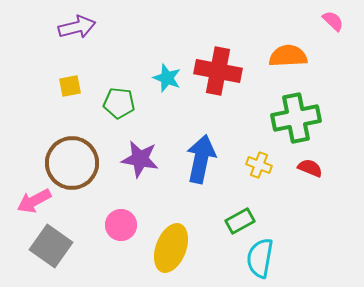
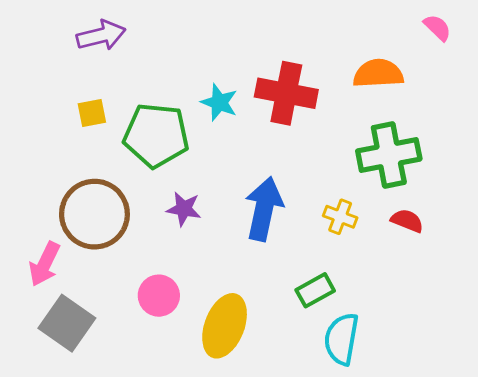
green pentagon: (119, 103) -> (156, 135), size x1.6
purple star: (140, 159) -> (184, 209), size x0.7
pink arrow: (34, 201) -> (45, 264), turned -36

